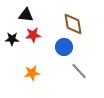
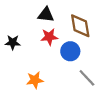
black triangle: (26, 15) -> (46, 15), moved
red star: (33, 35) -> (49, 37), moved

